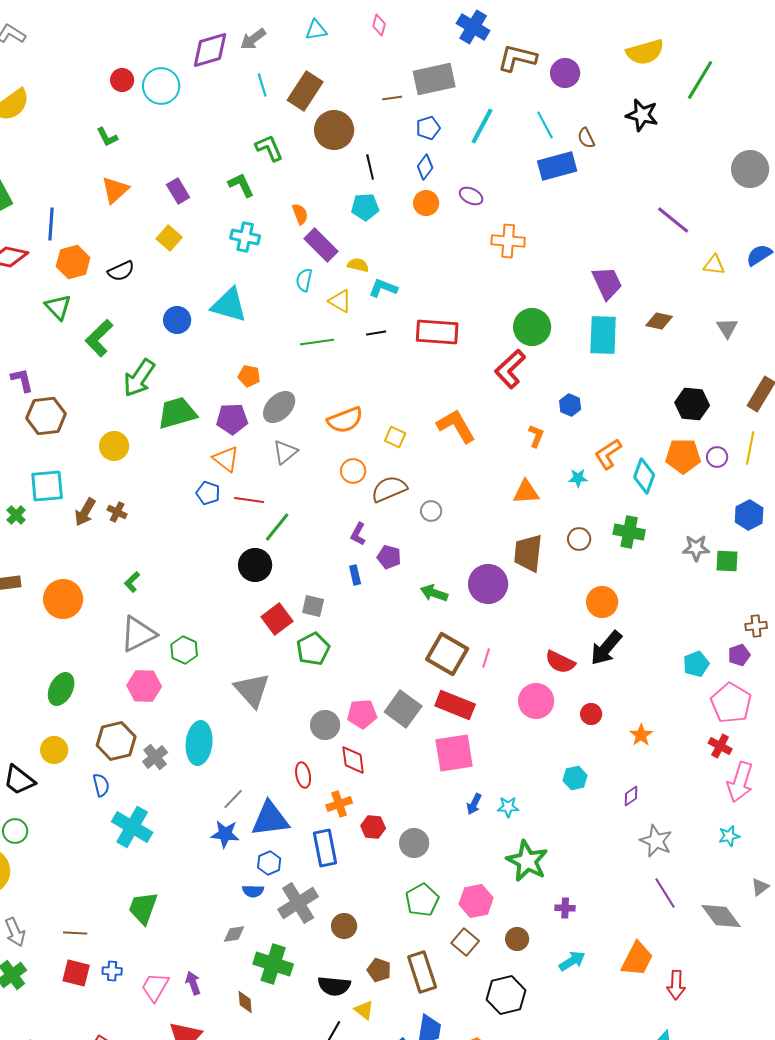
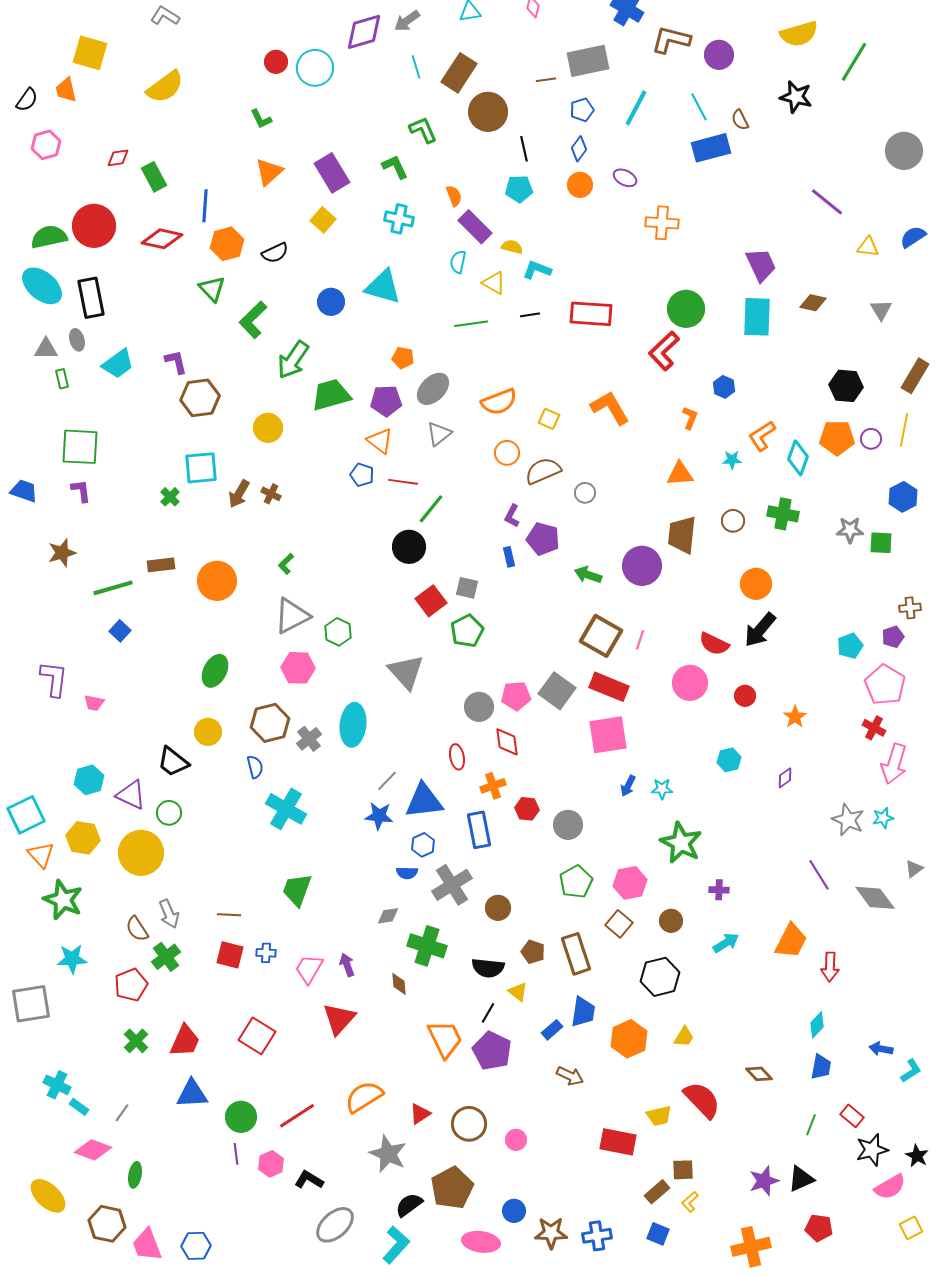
purple rectangle: (178, 191) -> (332, 173), size x1.5
purple pentagon: (389, 557) -> (543, 539), size x1.4
gray star: (656, 841) -> (848, 820), moved

